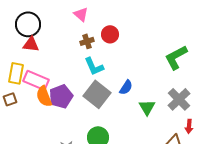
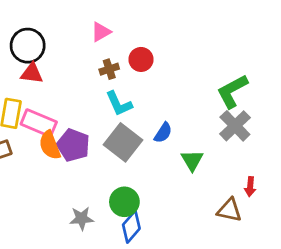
pink triangle: (81, 14) -> (101, 32), turned 49
purple pentagon: (61, 96) -> (73, 145), turned -30
gray cross: (179, 99) -> (235, 126), moved

